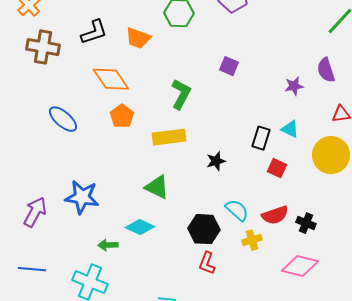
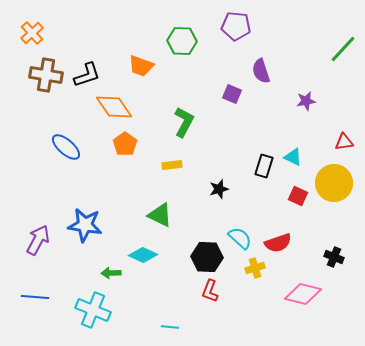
black L-shape: (94, 32) -> (87, 75), moved
purple semicircle: (326, 70) -> (261, 71), moved
purple star: (294, 86) -> (306, 101), moved
yellow rectangle: (169, 137) -> (172, 165), size x0.6
red square: (277, 168) -> (298, 196), moved
black cross: (306, 223) -> (334, 257), moved

